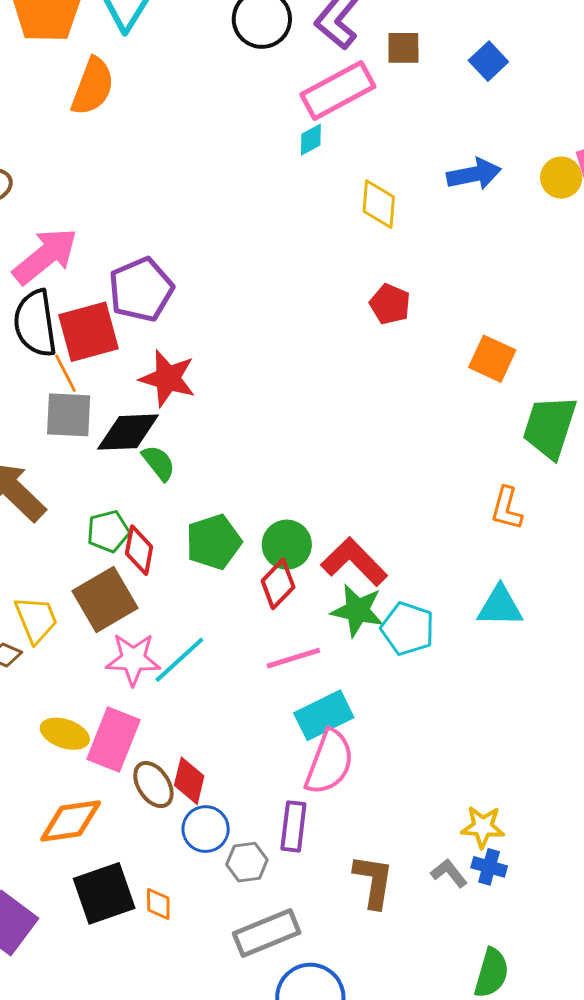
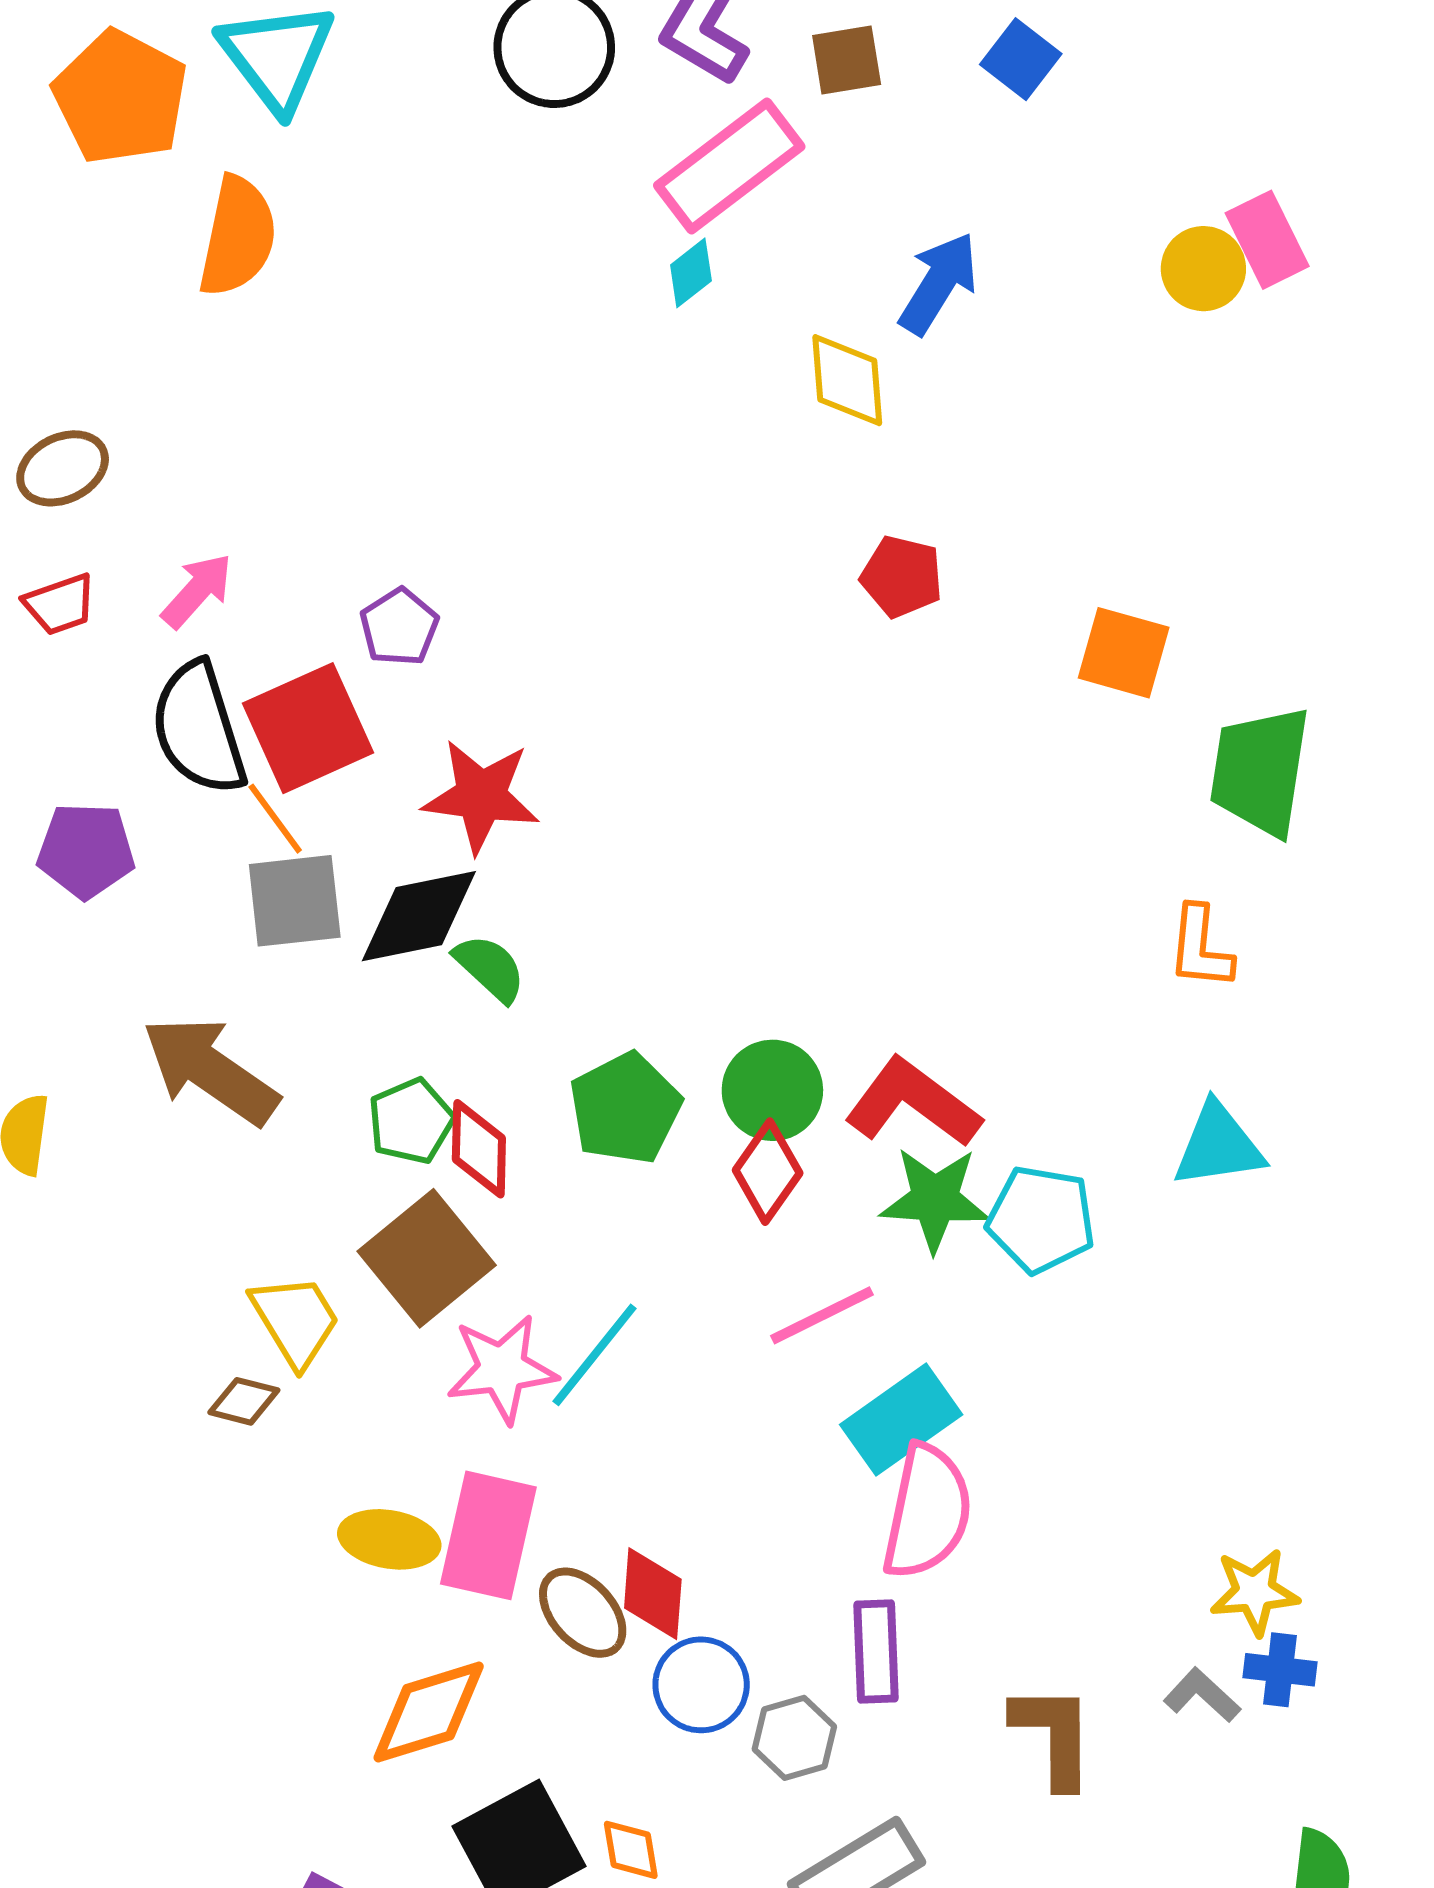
blue arrow: (474, 174) -> (939, 283), moved, turned -38
pink arrow: (45, 256) -> (197, 591), size x0.6
purple pentagon: (141, 290) -> (399, 627), size x0.6

